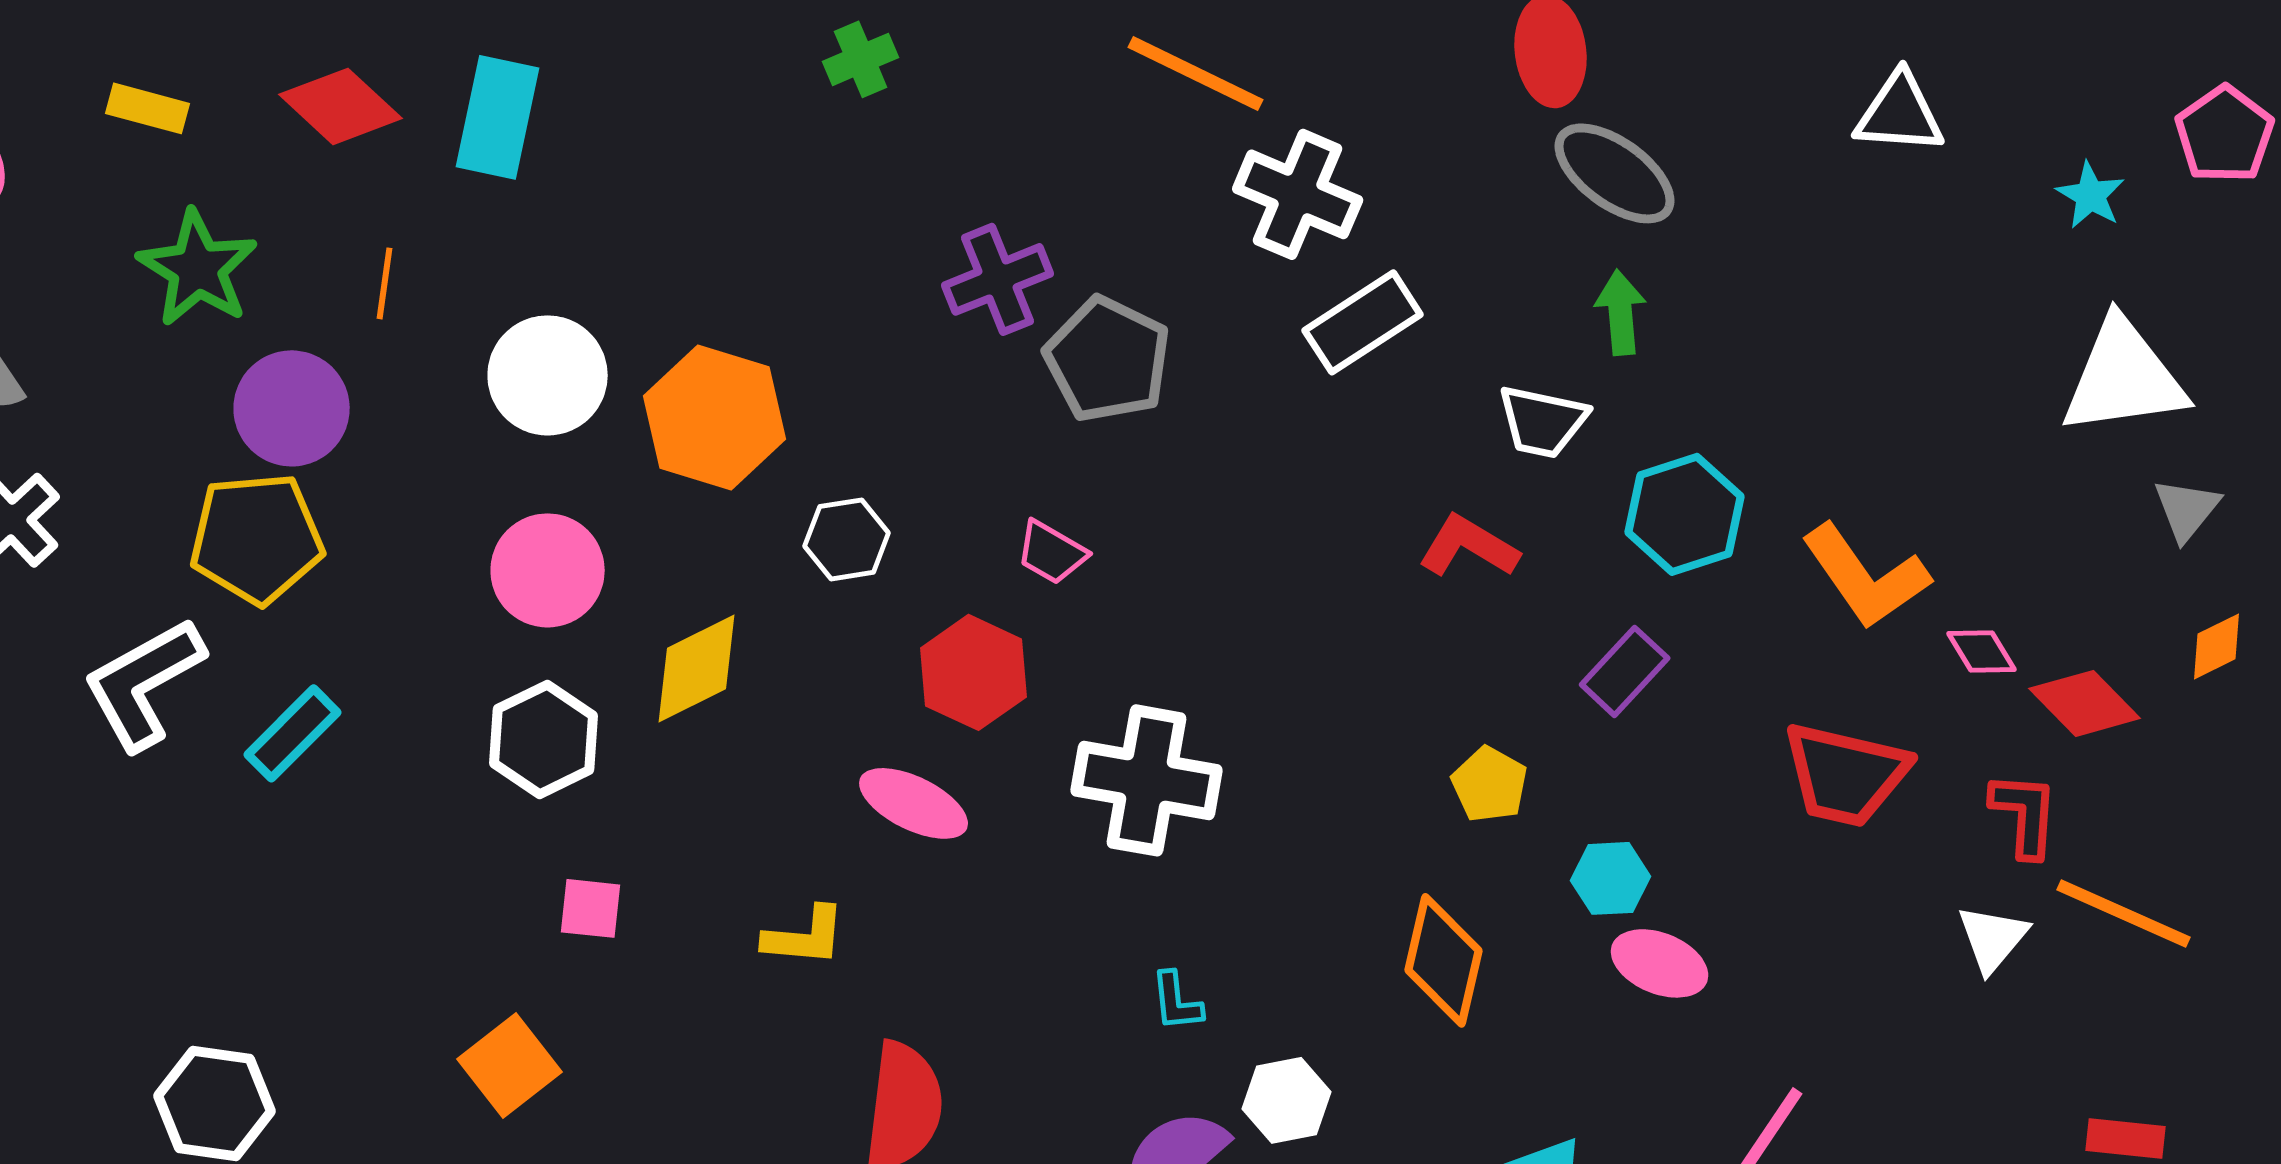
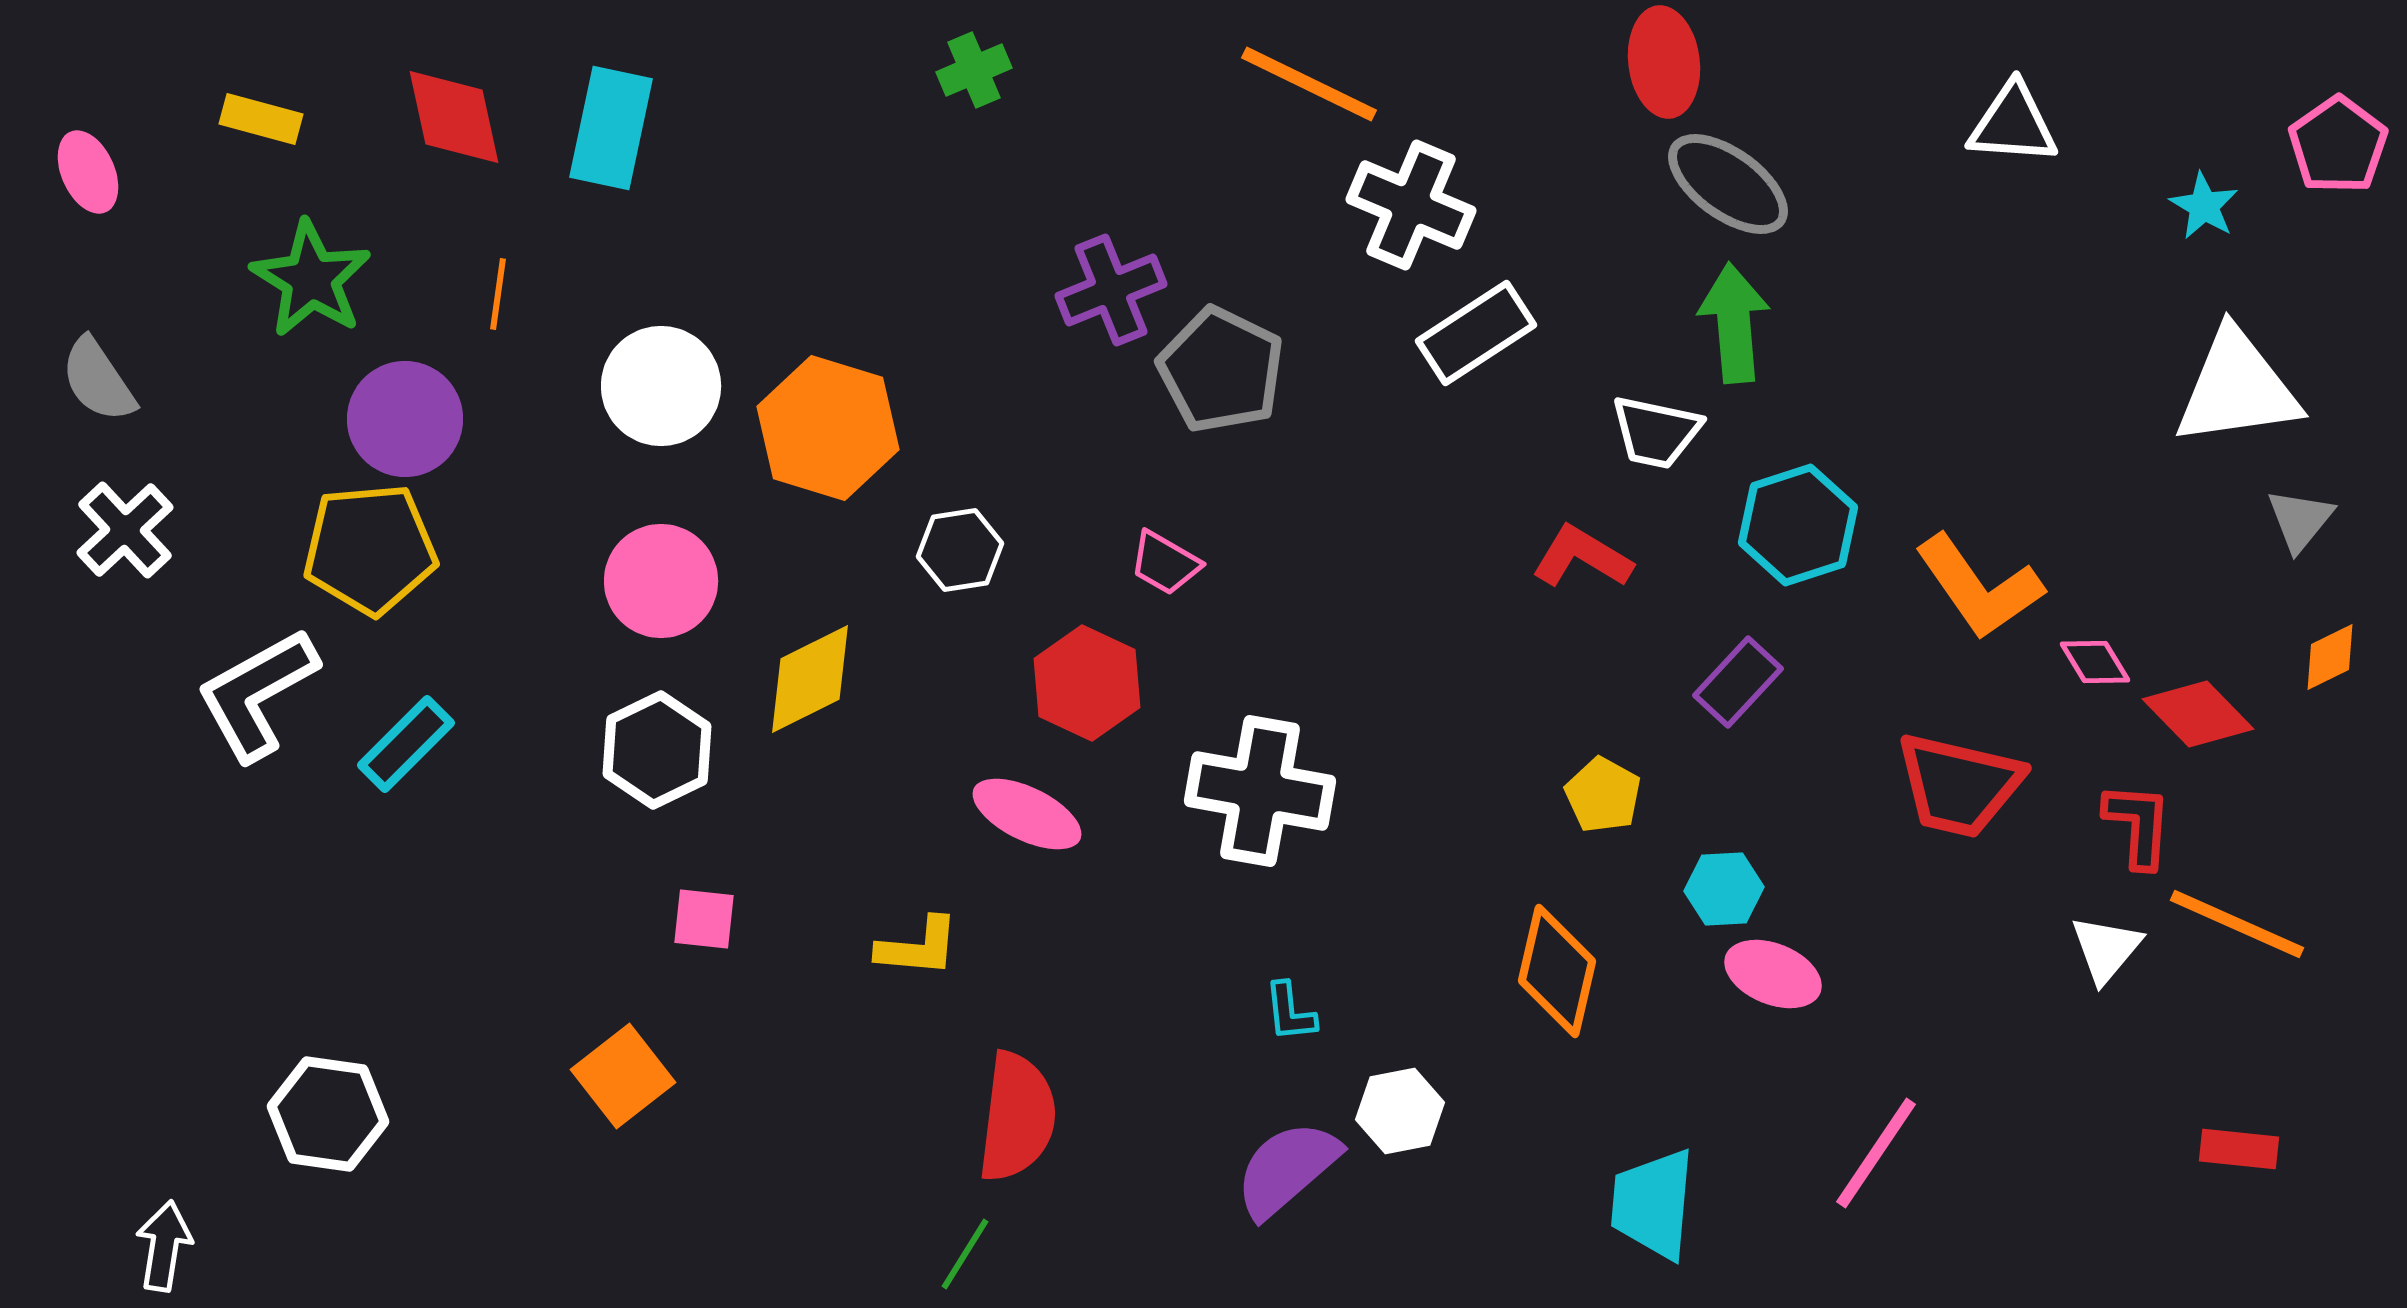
red diamond: (341, 106) -> (454, 117), turned 35
green arrow: (1621, 312) -> (1734, 323), size x1.4

